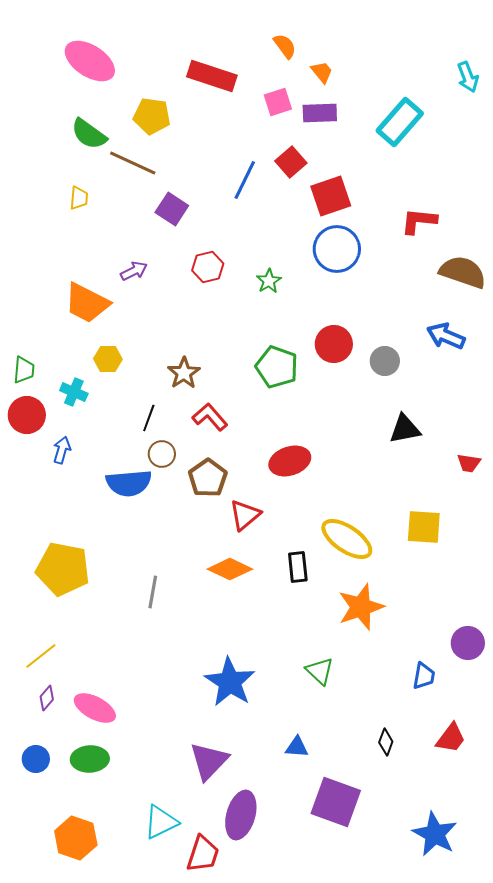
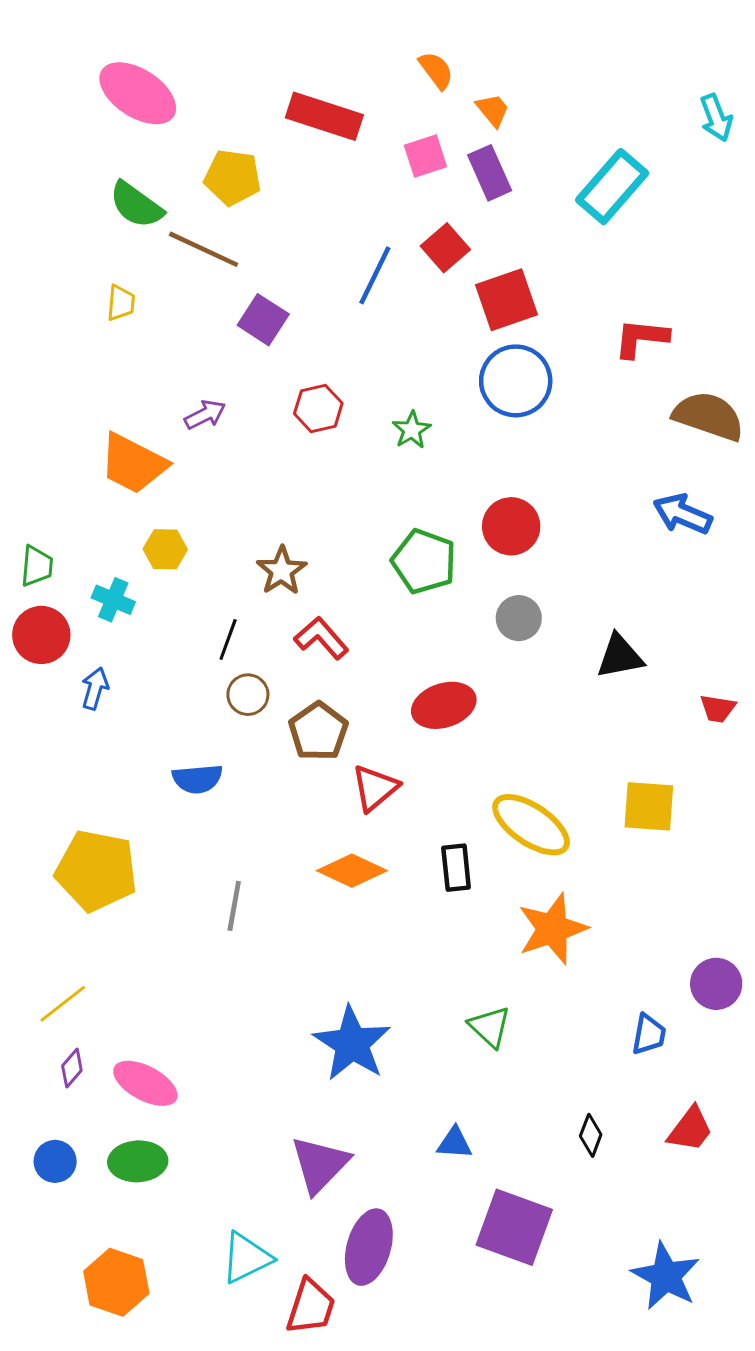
purple rectangle: (320, 113) -> (490, 173), turned 68
gray circle: (385, 361) -> (519, 618), moved
blue semicircle: (129, 483) -> (197, 779), moved, size x0.7

